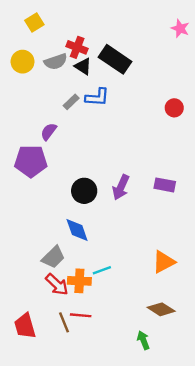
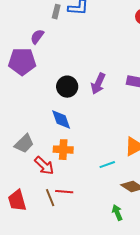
gray rectangle: (71, 102) -> (56, 12), turned -32
gray trapezoid: (53, 257) -> (24, 144), moved
cyan line: (102, 270) -> (107, 165), moved
orange cross: (79, 281) -> (63, 150), moved

